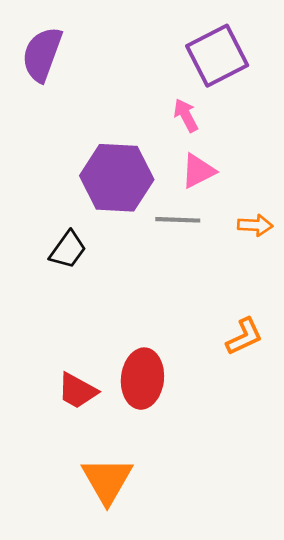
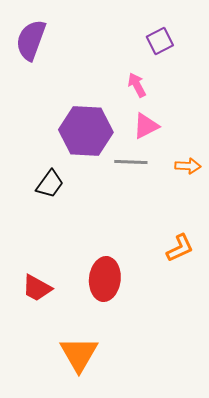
purple square: (217, 56) -> (160, 41), size x0.6
red trapezoid: (77, 391) -> (37, 288), moved

